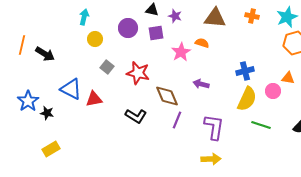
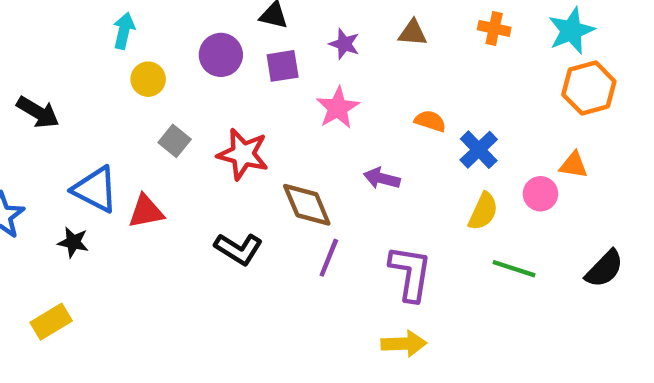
purple star: (175, 16) -> (344, 44), moved
brown triangle: (215, 18) -> (413, 33), size x0.6
orange semicircle: (202, 43) -> (430, 121), moved
blue cross: (245, 71) -> (479, 150), turned -30
yellow semicircle: (247, 99) -> (483, 211), size x0.7
black star: (47, 113) -> (73, 242), moved

